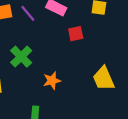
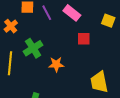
orange star: (52, 81) -> (56, 64), moved

